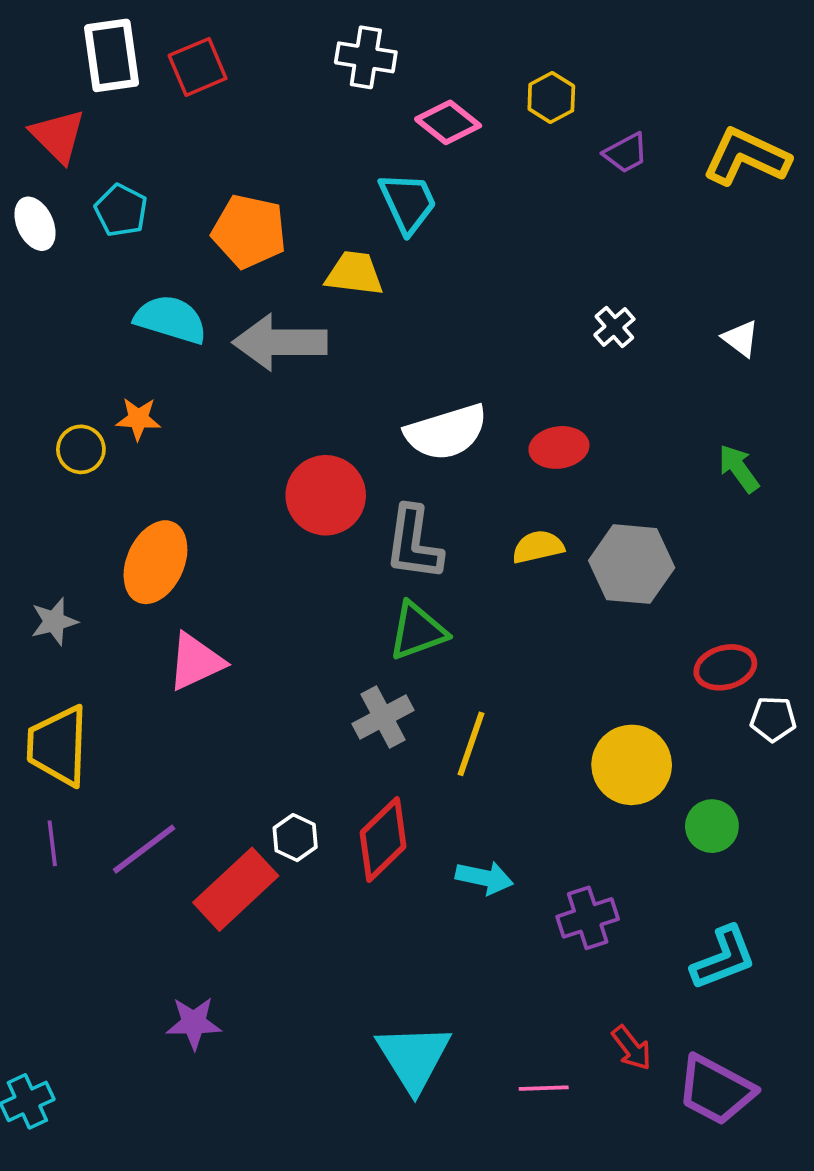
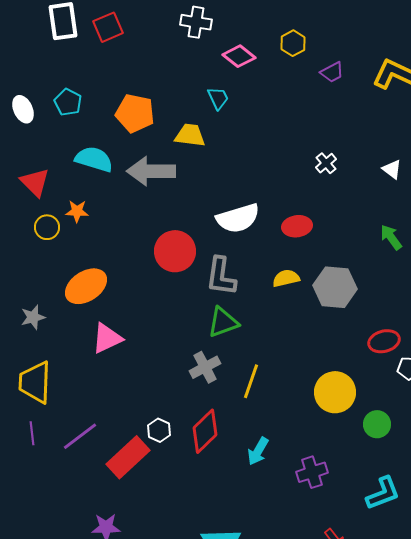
red triangle: (58, 136) -> (35, 182), moved
cyan trapezoid: (408, 203) -> (218, 98), size x0.7
orange ellipse: (155, 562) -> (86, 286), turned 33
cyan arrow: (484, 878) -> (258, 451), turned 108

